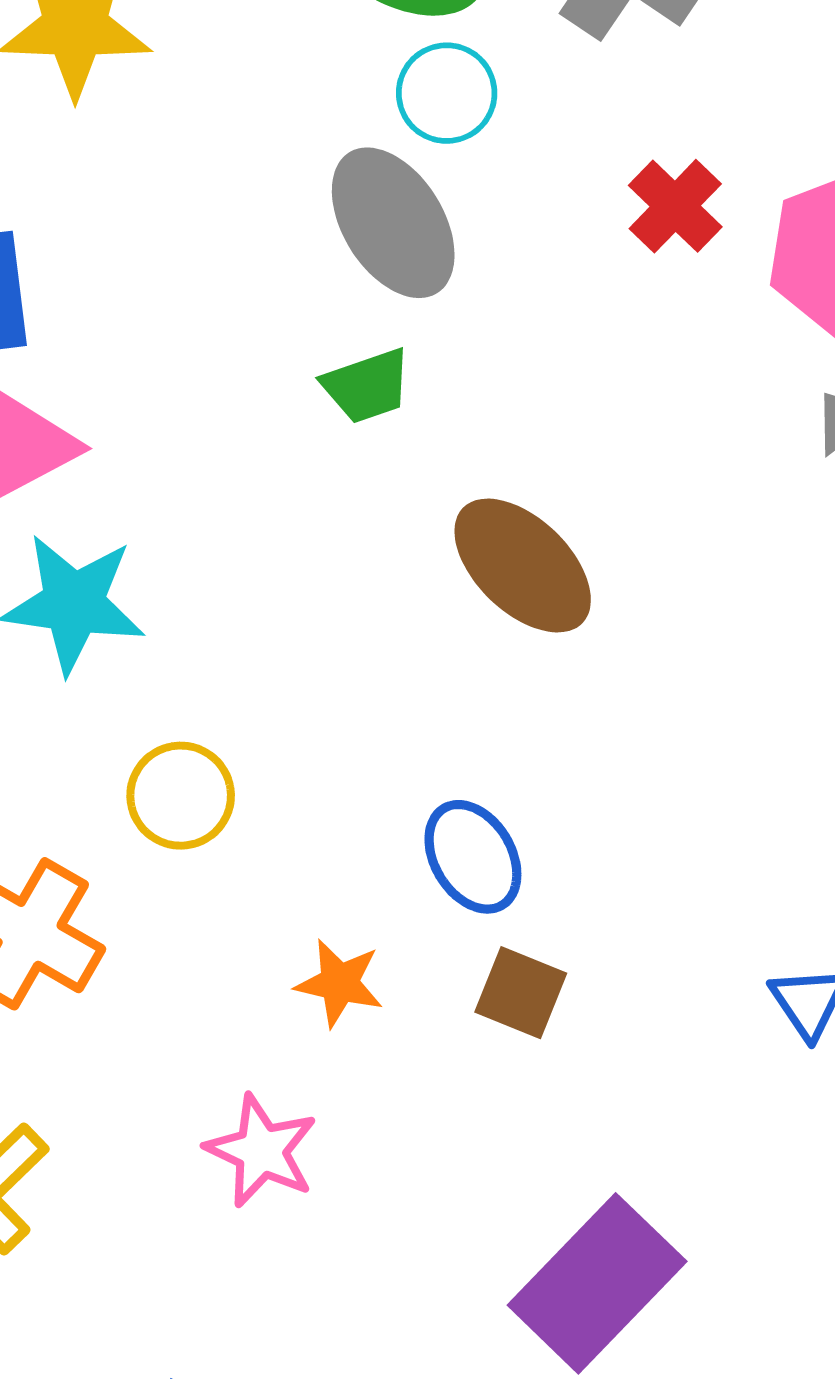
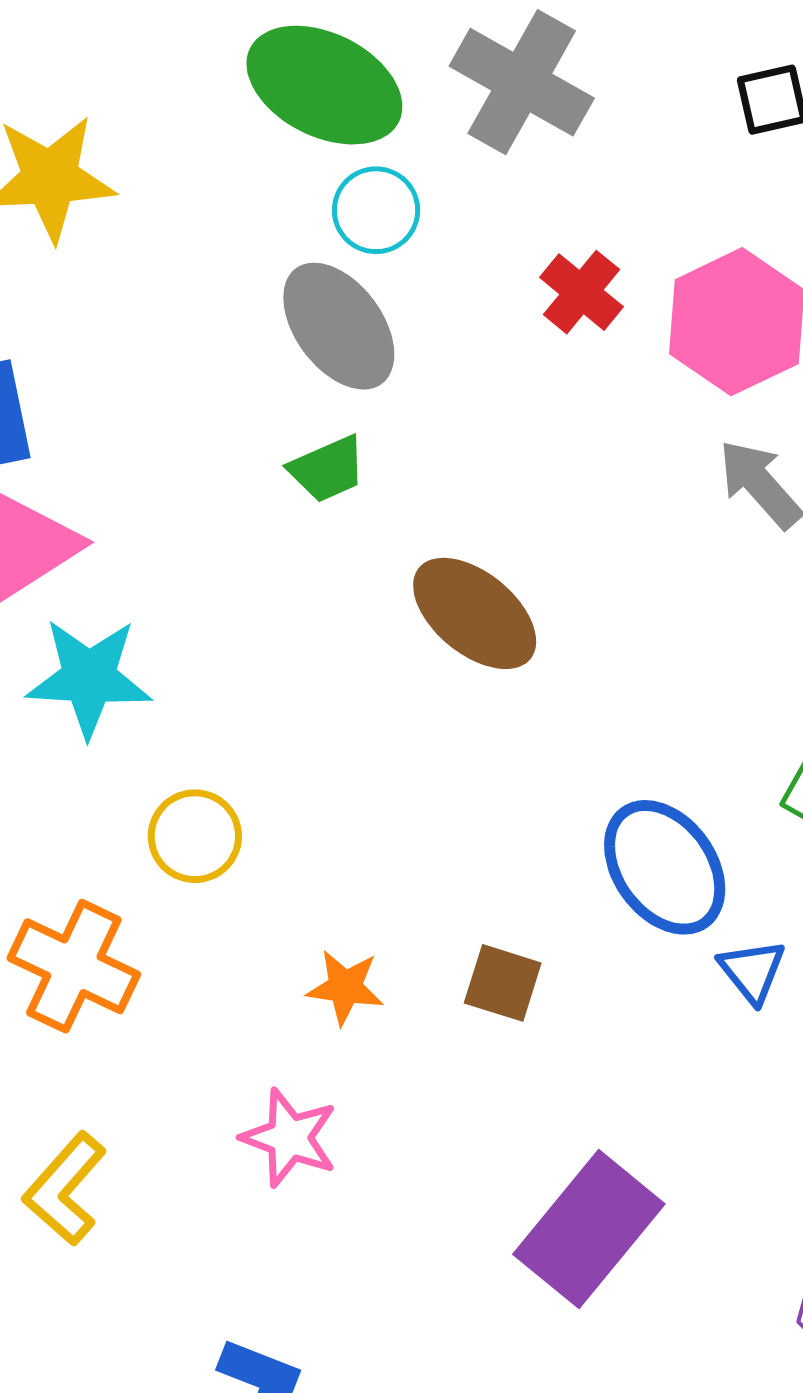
blue ellipse: (473, 857) -> (665, 867), moved, size x1.4

